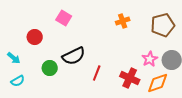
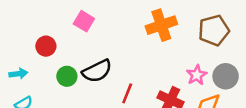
orange cross: (123, 21) -> (161, 25), size x1.6
cyan arrow: (14, 58) -> (18, 74), turned -48
green circle: (50, 68) -> (67, 76), moved

